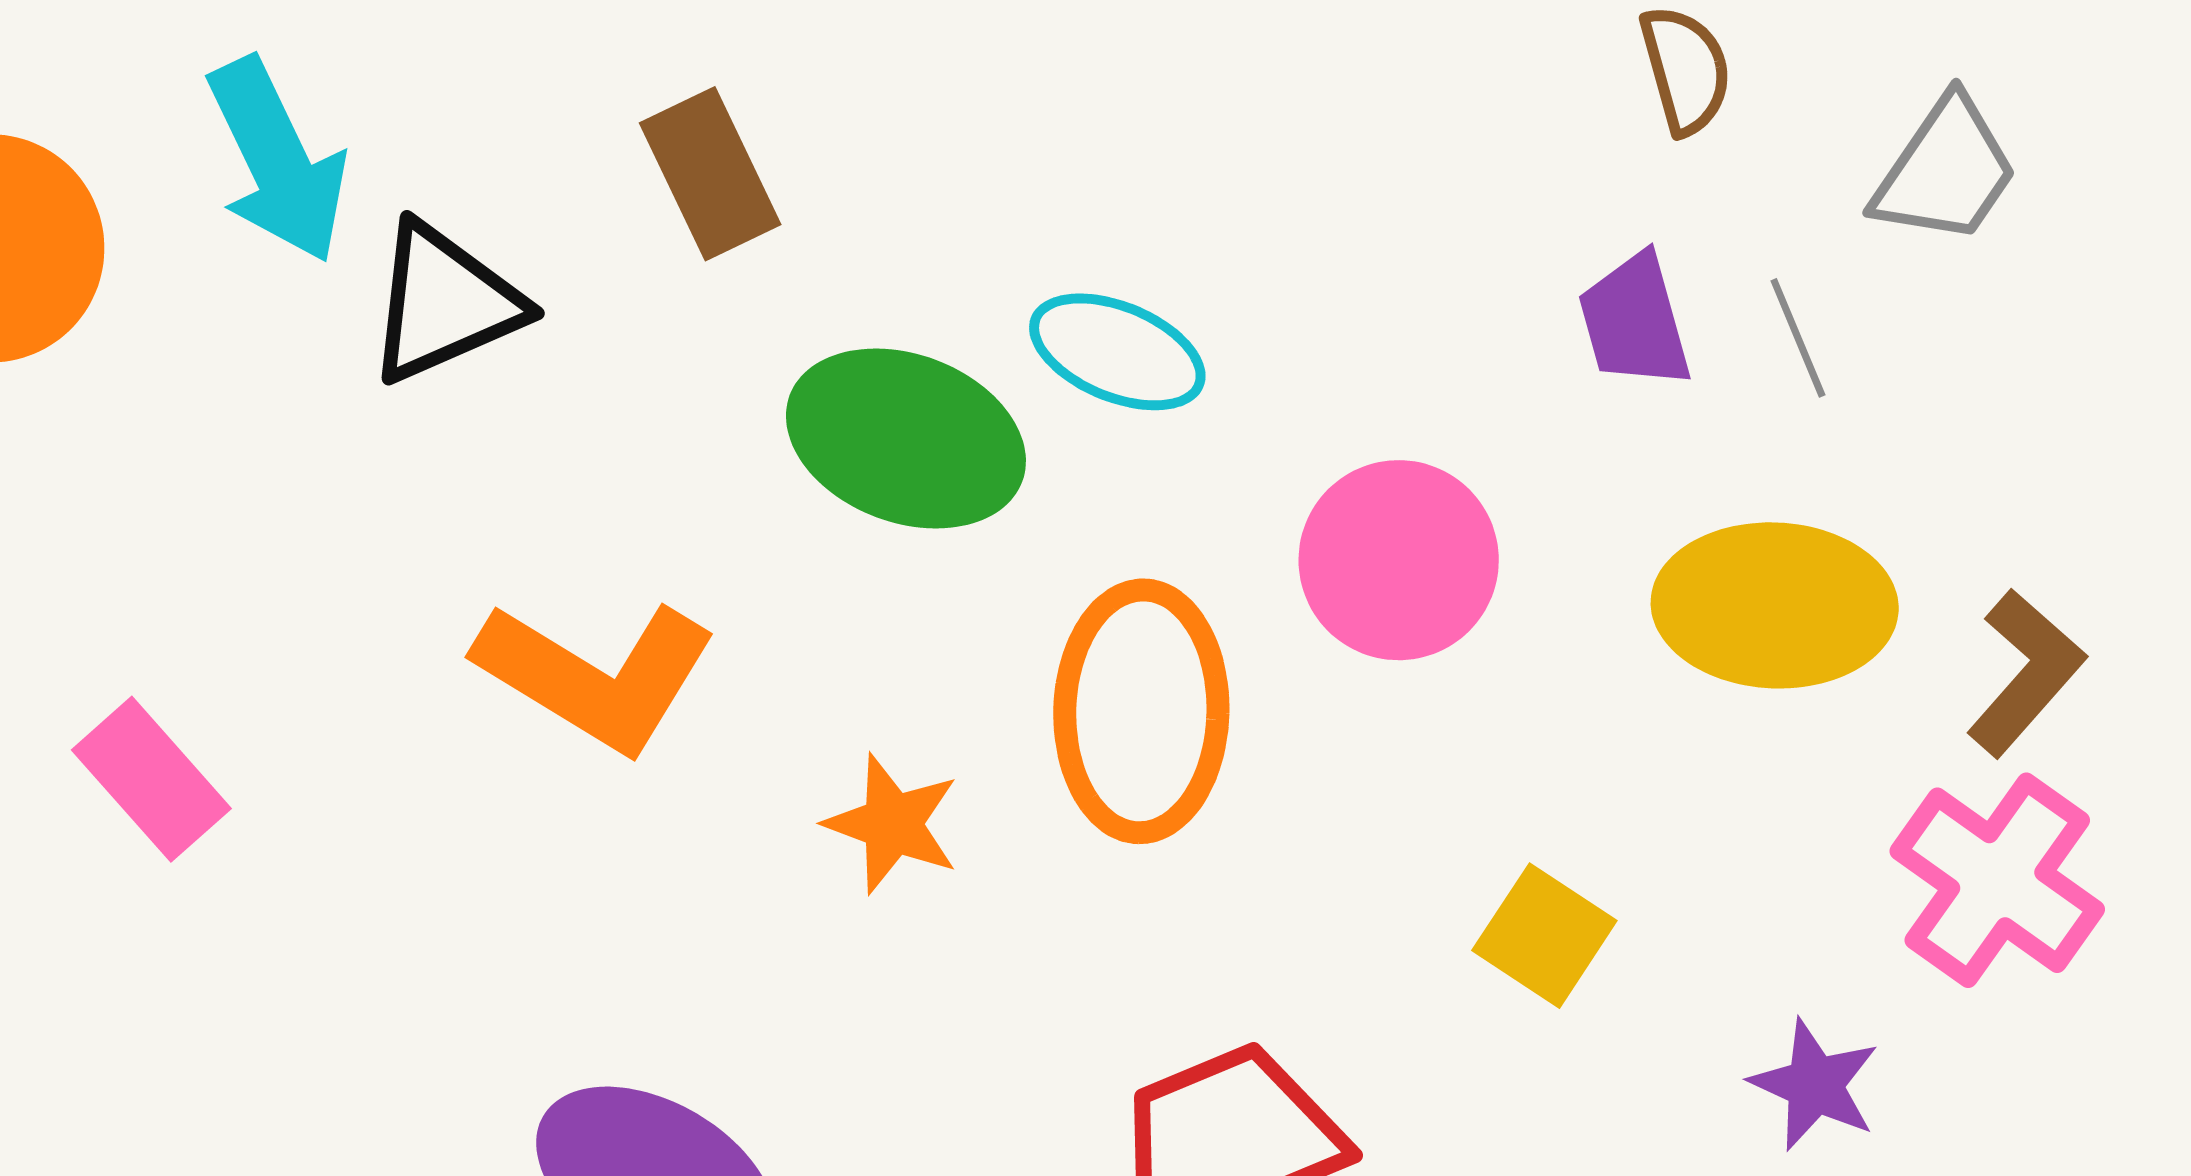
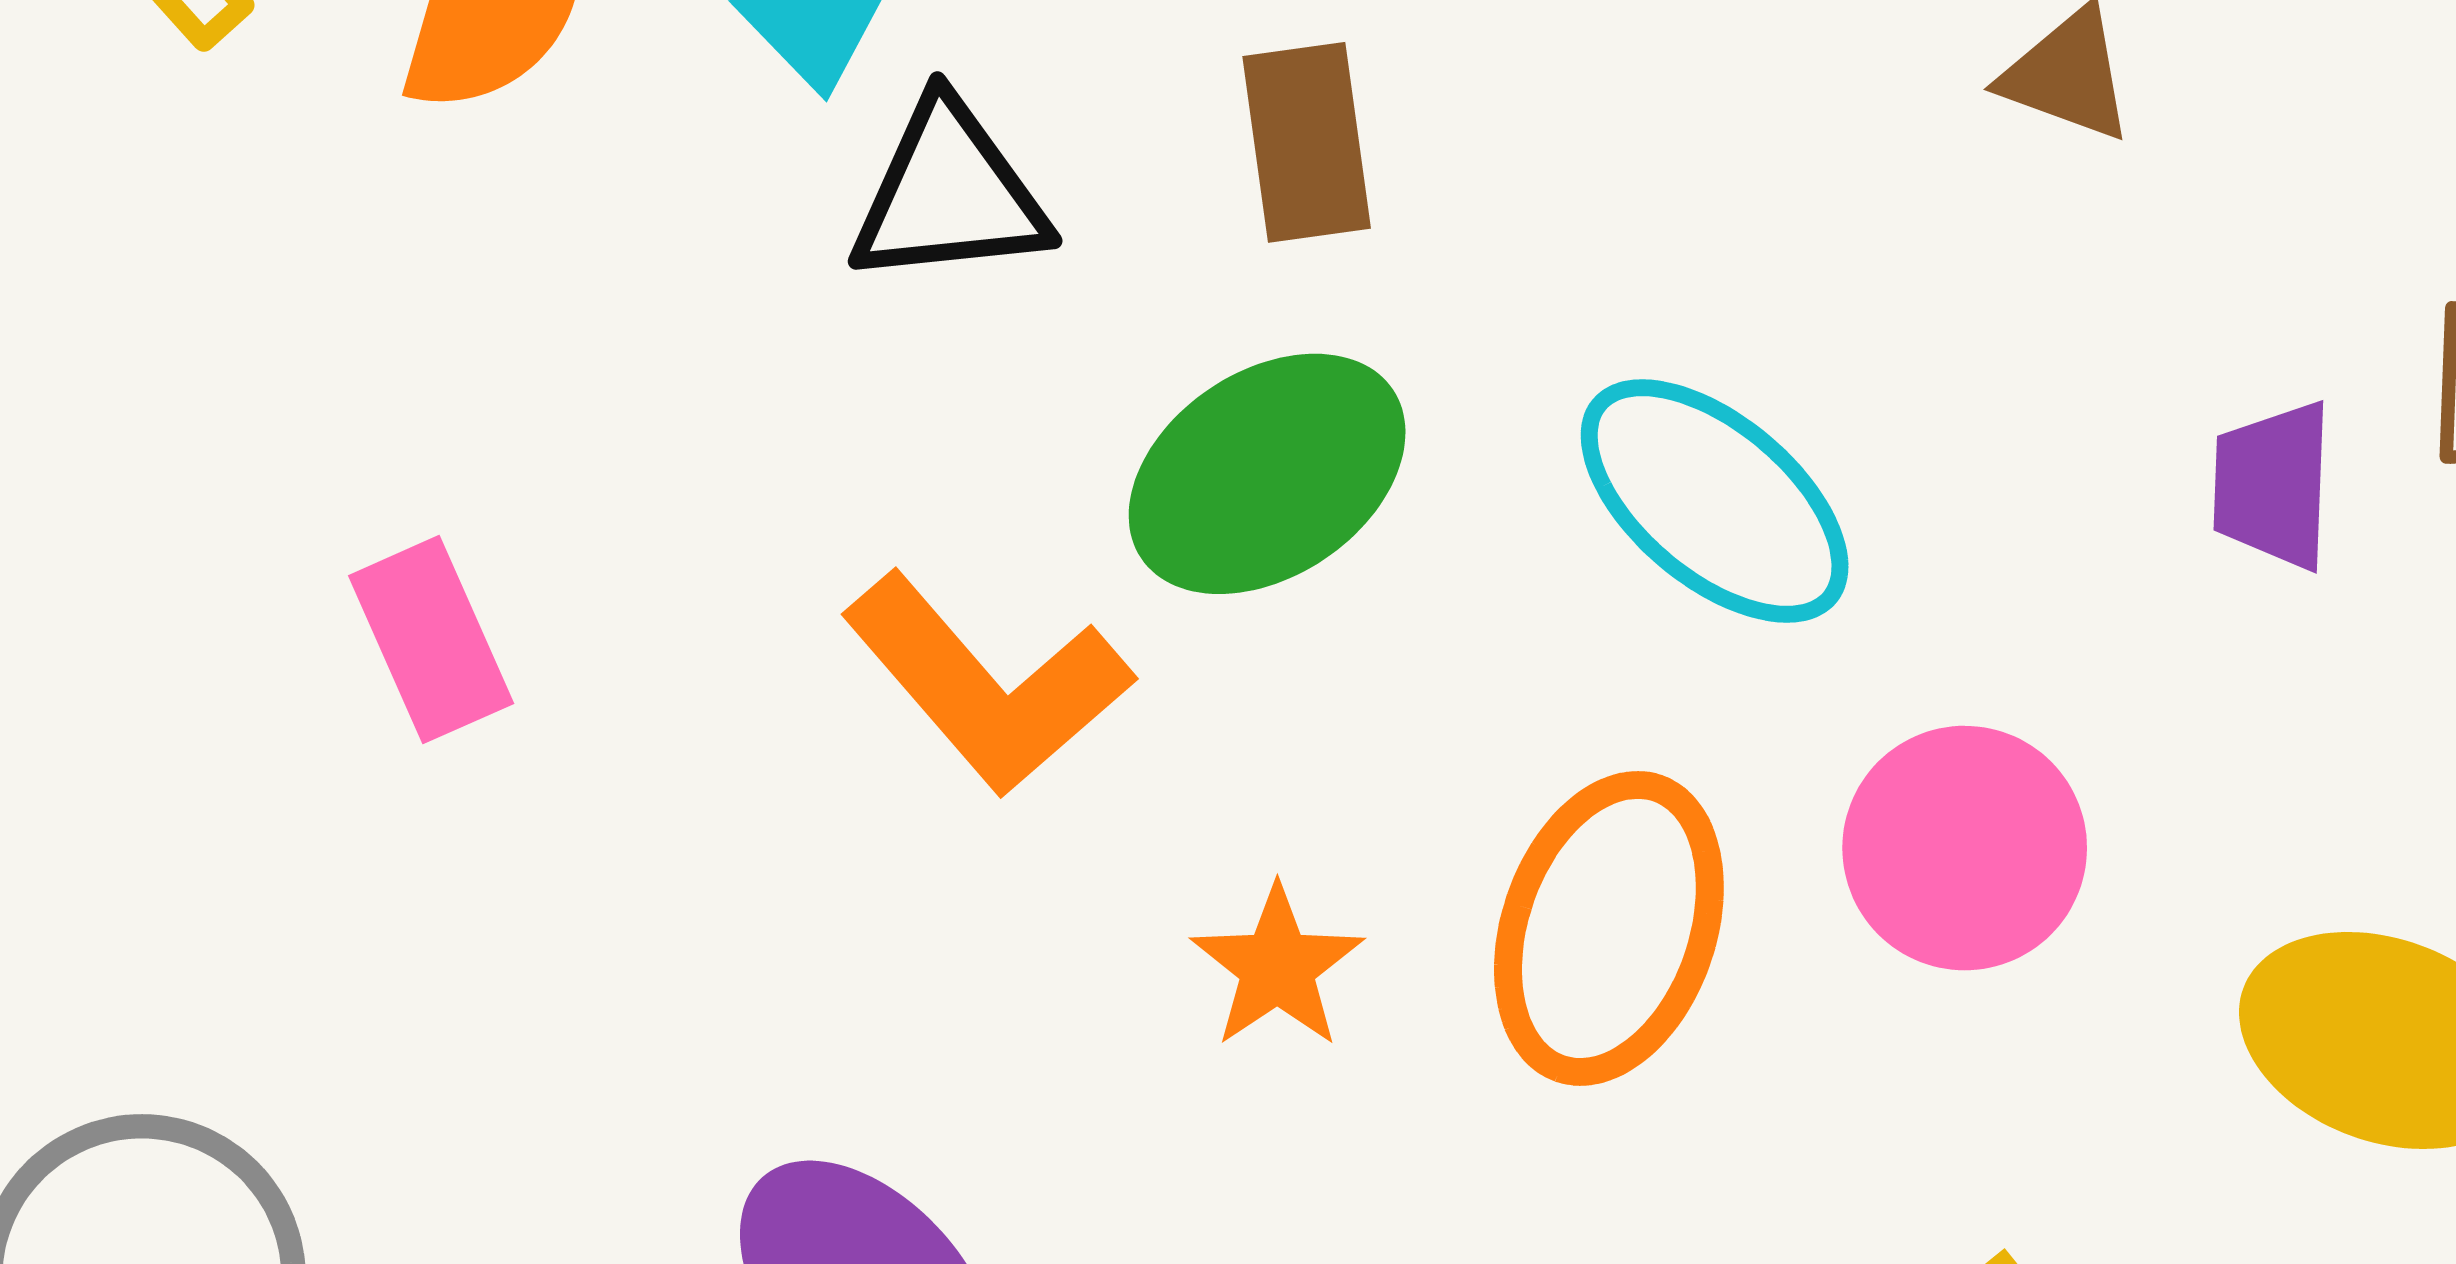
purple trapezoid: (1635, 321) -> (2273, 485), moved
cyan ellipse: (1117, 352) -> (1715, 501), size x1.4
green ellipse: (906, 438) -> (1267, 474), moved, turned -72

